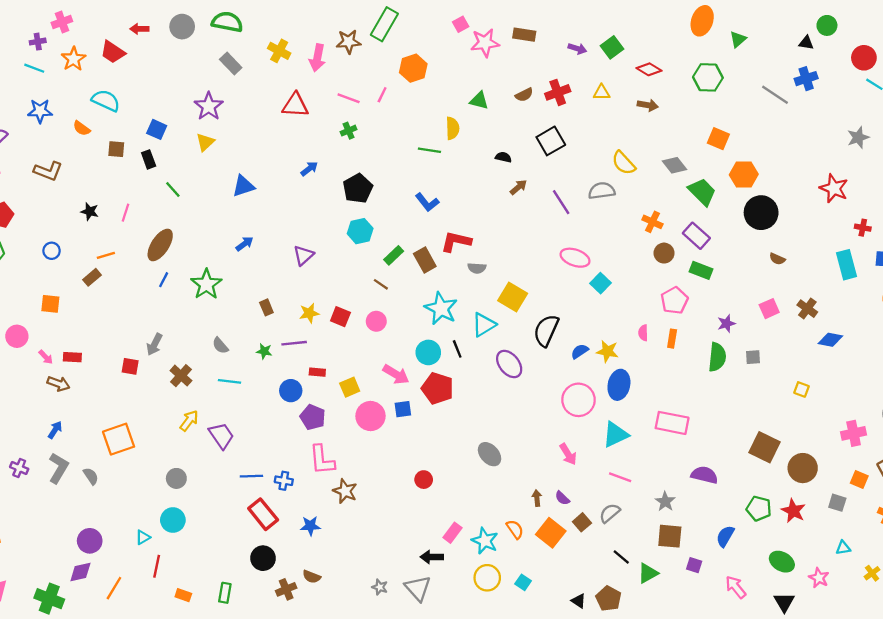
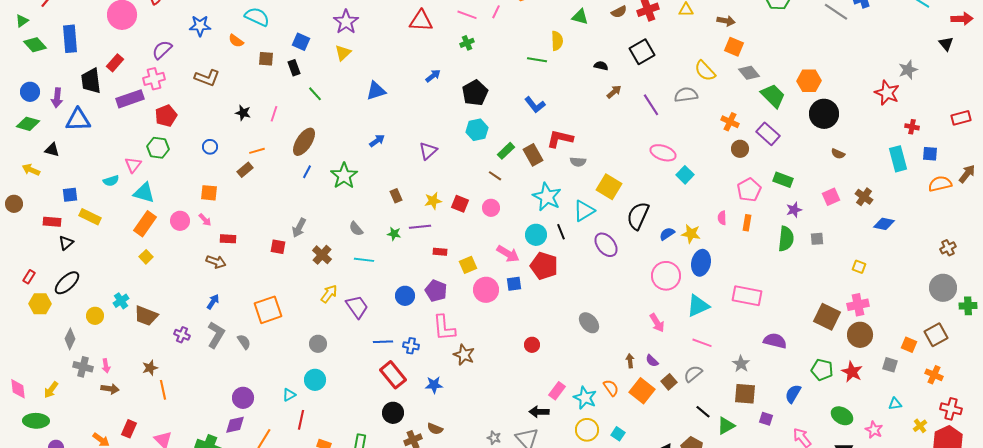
gray star: (858, 138) -> (908, 70), moved
orange square: (718, 139) -> (734, 47), moved
green rectangle: (701, 270) -> (783, 180), moved
pink arrow: (46, 357) -> (205, 220), moved
blue circle: (291, 391) -> (405, 296), moved
pink cross: (854, 433) -> (858, 305), moved

